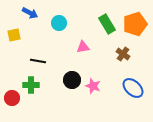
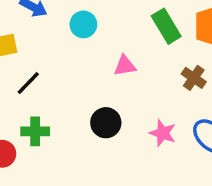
black line: (38, 61) -> (28, 83), moved, turned -56
pink star: (93, 86) -> (163, 133), moved

